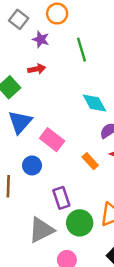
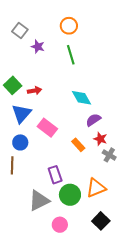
orange circle: (57, 14) -> (69, 26), moved
red arrow: (37, 69) -> (35, 91), moved
blue circle: (32, 165) -> (20, 142), moved

